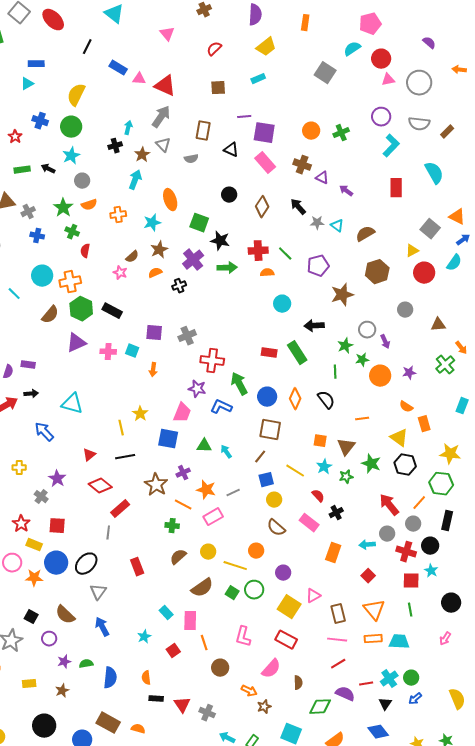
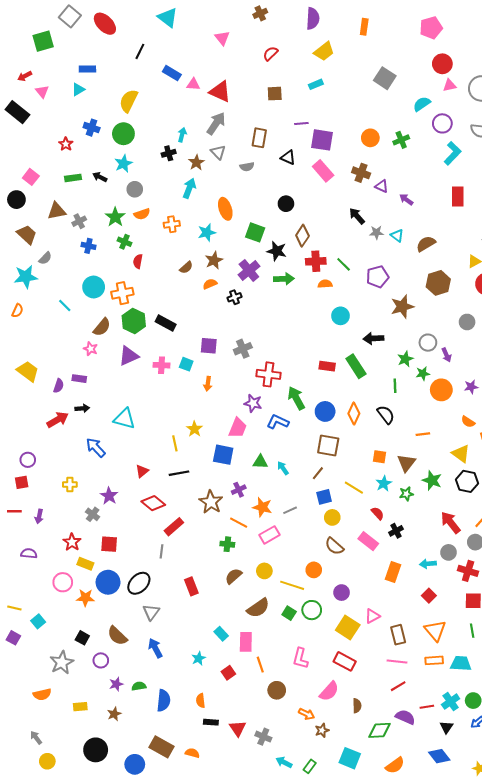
cyan semicircle: (352, 49) -> (422, 104), moved
brown diamond: (262, 207) -> (302, 236), moved
pink star: (120, 273) -> (91, 349), moved

